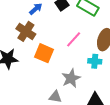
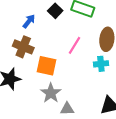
gray star: (71, 78) -> (51, 93), moved

